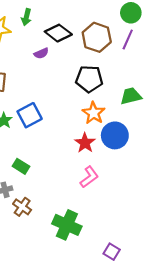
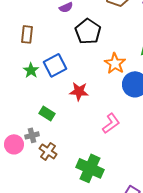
black pentagon: (89, 79) -> (88, 31), moved, turned 30
red star: (85, 143) -> (79, 91), moved, turned -30

